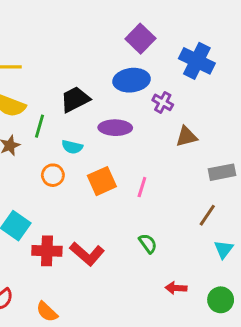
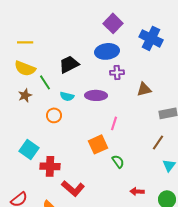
purple cross: (163, 102) -> (117, 72), moved, turned -32
green line: (40, 126) -> (45, 82), turned -49
purple ellipse: (115, 128) -> (96, 95), moved
orange square: (102, 181) -> (98, 144), moved
red L-shape: (87, 254) -> (73, 188), moved

